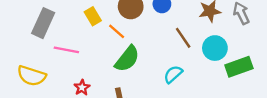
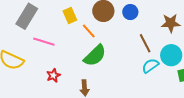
cyan semicircle: (173, 74) -> (150, 66), moved

